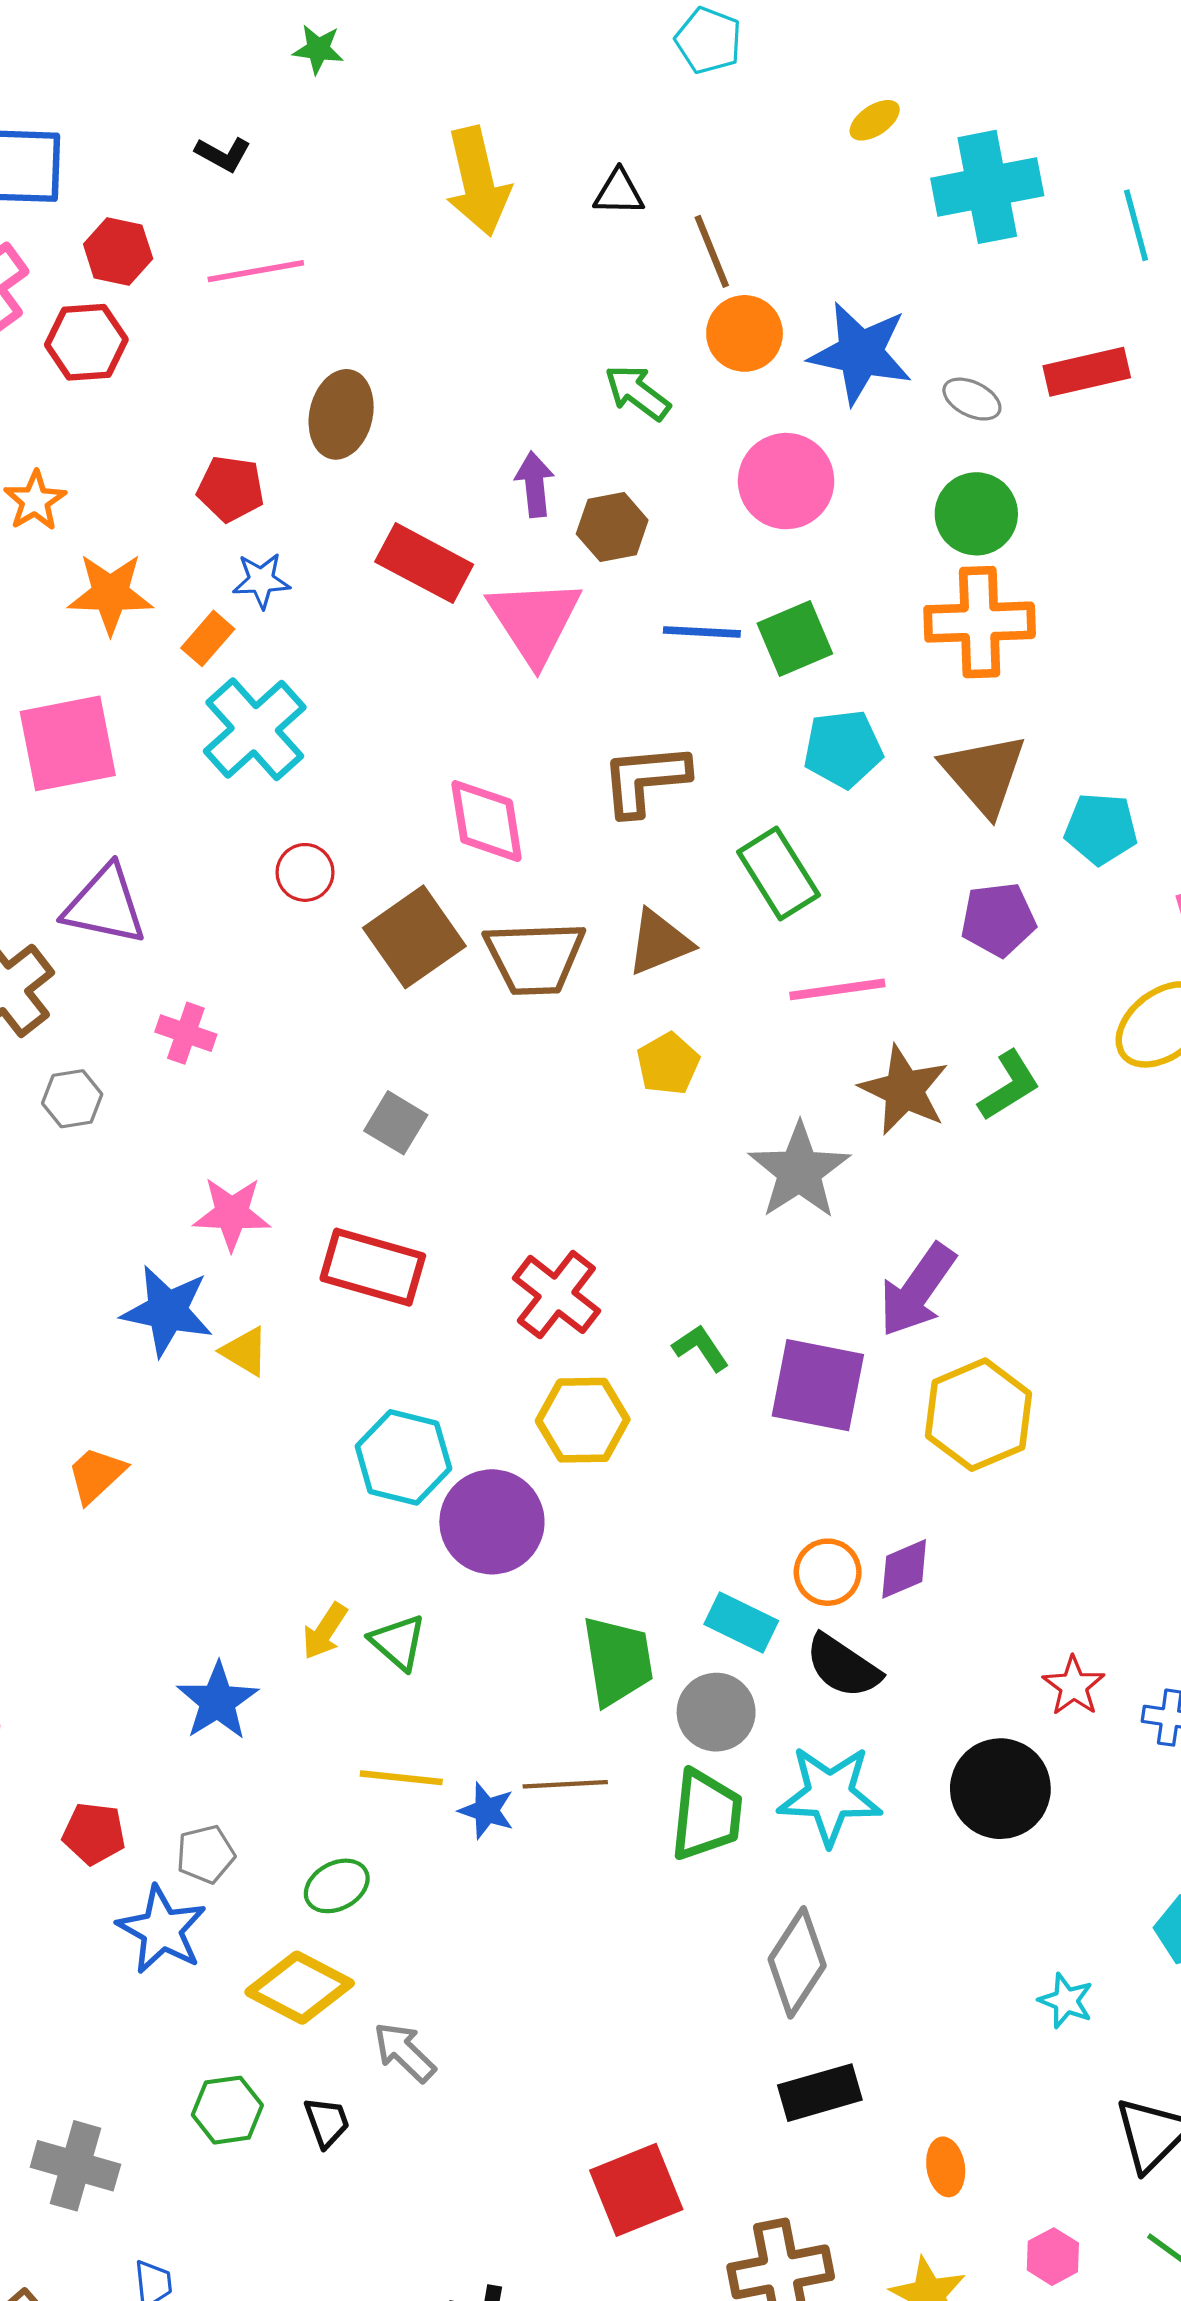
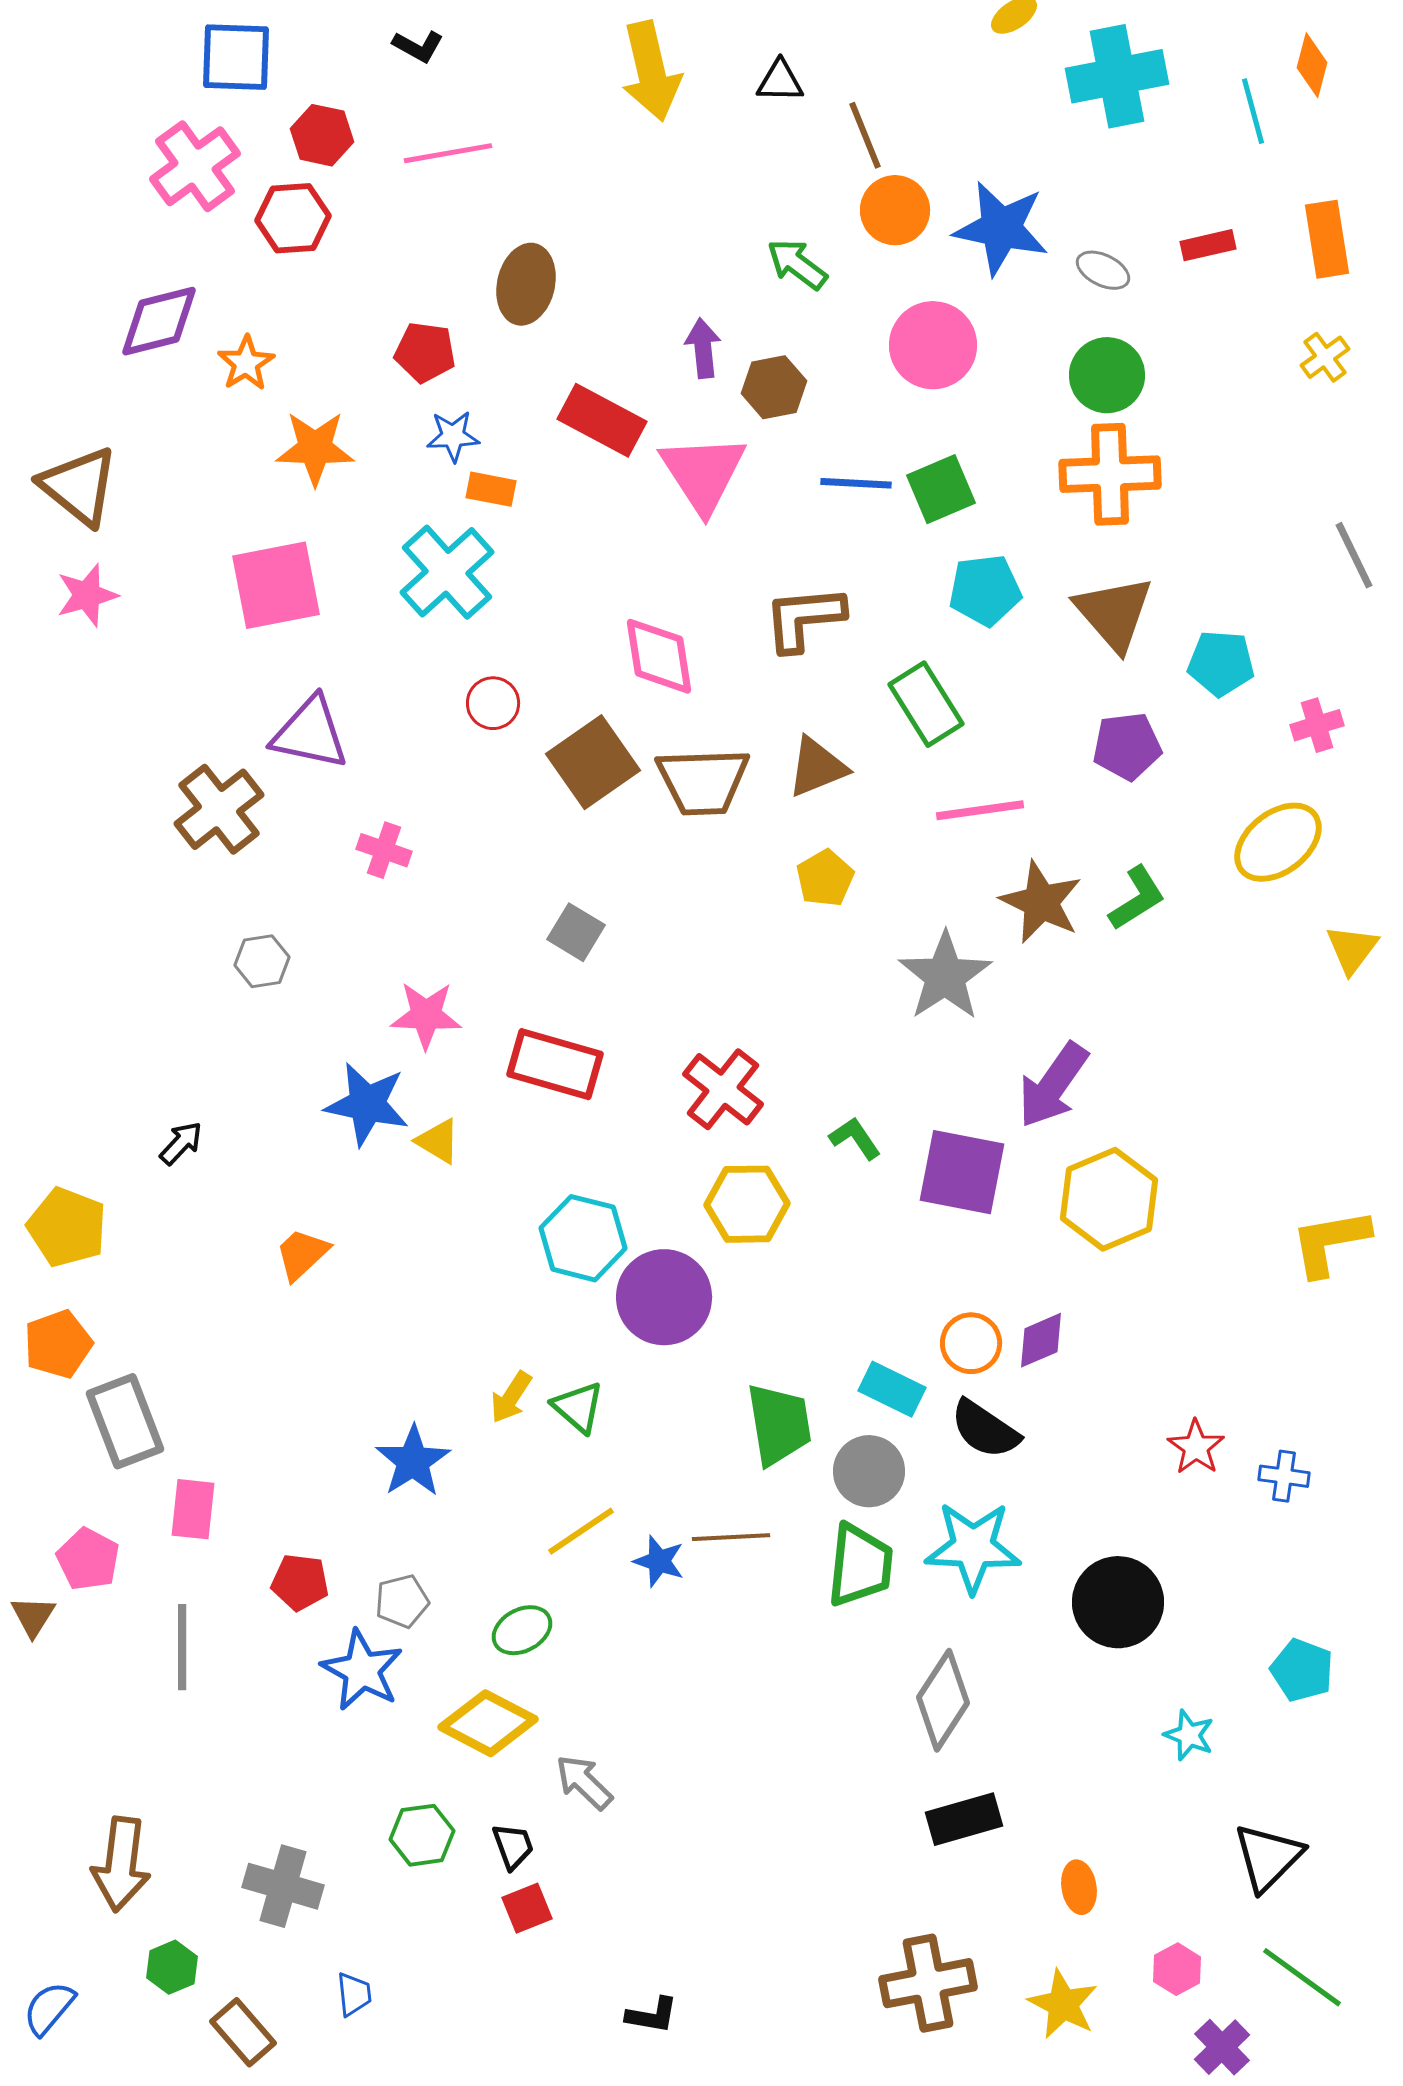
red rectangle: (1087, 372) -> (1208, 245), size x0.7
orange rectangle: (208, 638) -> (491, 489), moved, turned 60
gray hexagon: (72, 1099) -> (262, 961), moved
yellow line: (401, 1778) -> (581, 1531), turned -40
black circle: (1000, 1789) -> (1118, 1602), moved
red square: (636, 2190) -> (527, 1908), moved, size x0.6

